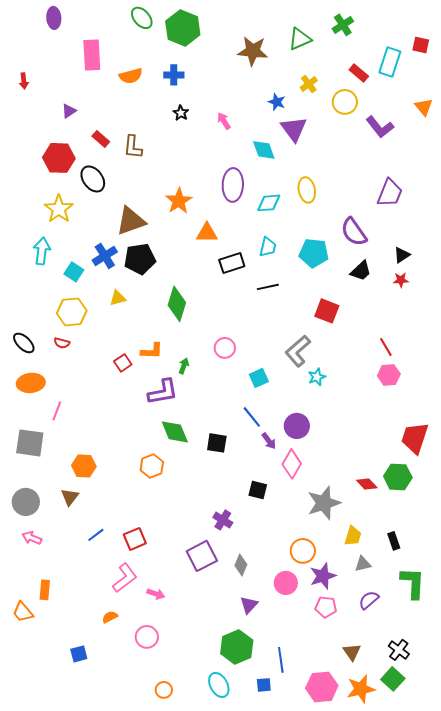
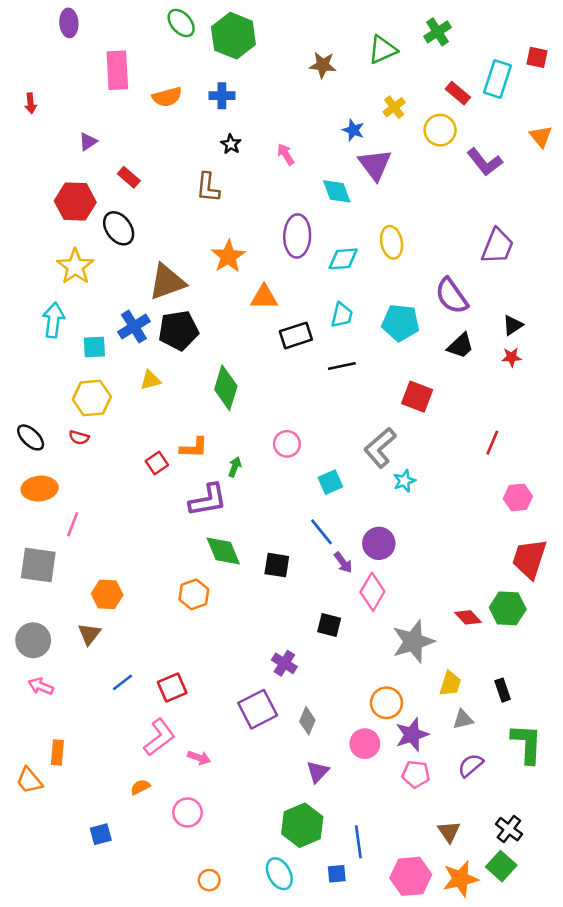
brown star: (253, 51) -> (323, 65), size x0.7
brown L-shape: (133, 147) -> (208, 187), moved
cyan square: (74, 272) -> (94, 347), turned -36
red line: (386, 347) -> (492, 443), turned 54
pink hexagon: (389, 375) -> (518, 497), moved

